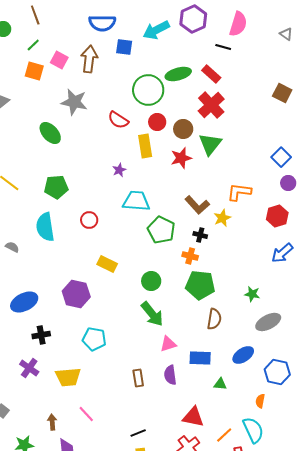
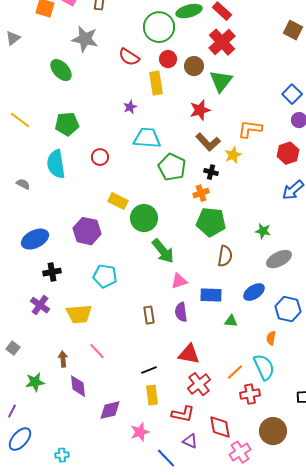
red star: (181, 158) -> (200, 110), moved
orange cross: (190, 256) -> (201, 193), turned -35
green circle: (151, 281) -> (144, 218), moved, size x1.4
red triangle: (193, 417) -> (189, 354), moved

